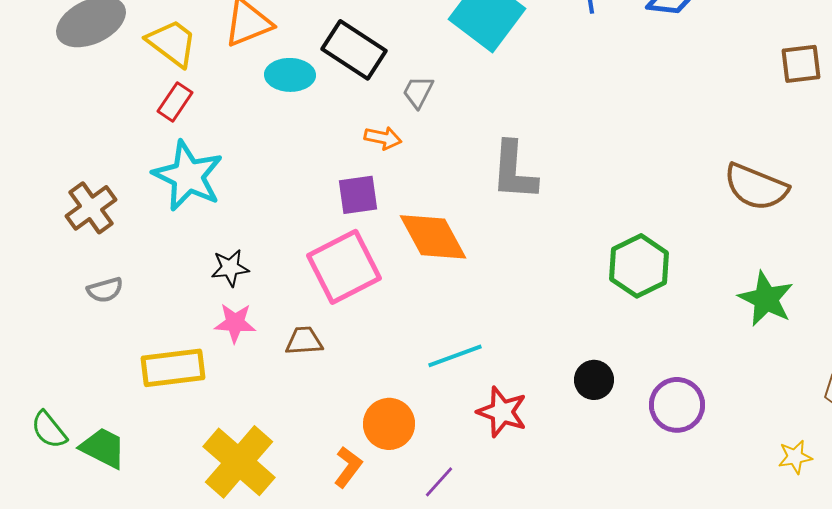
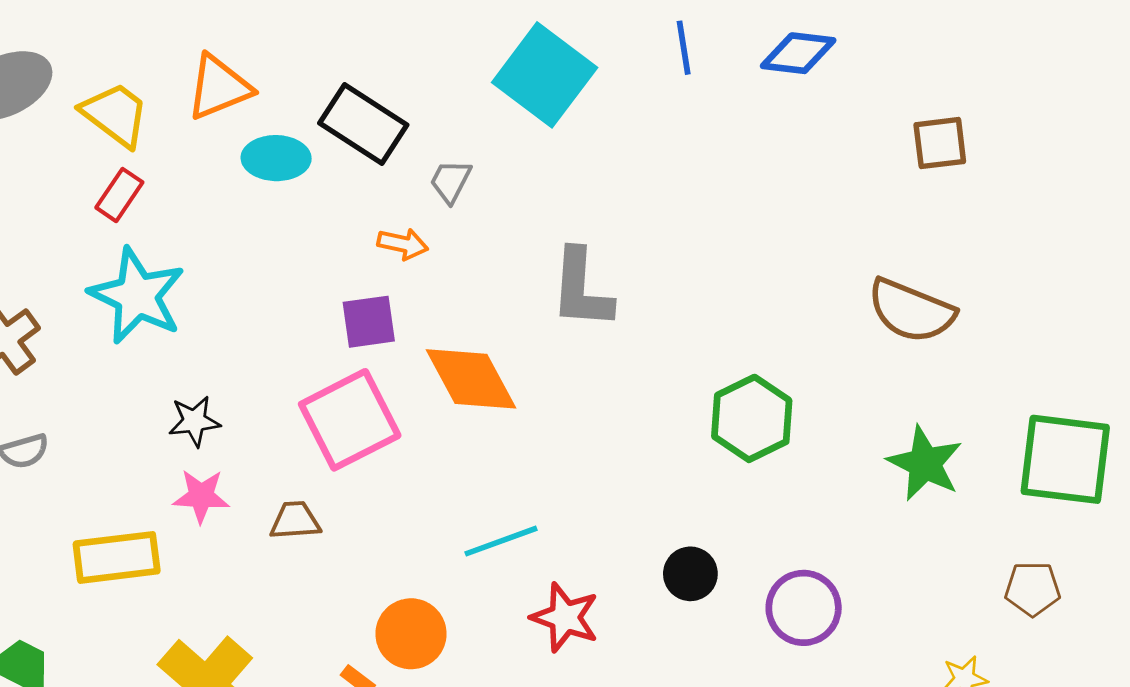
brown square: (801, 64) -> (940, 143), moved

